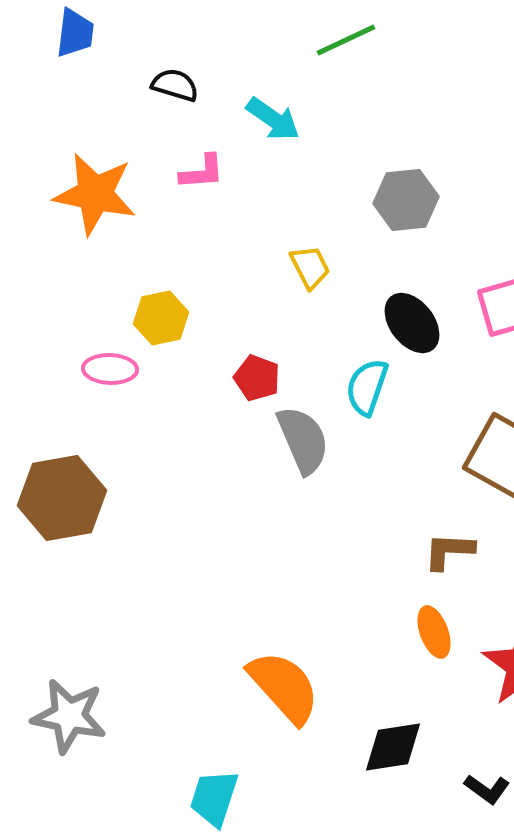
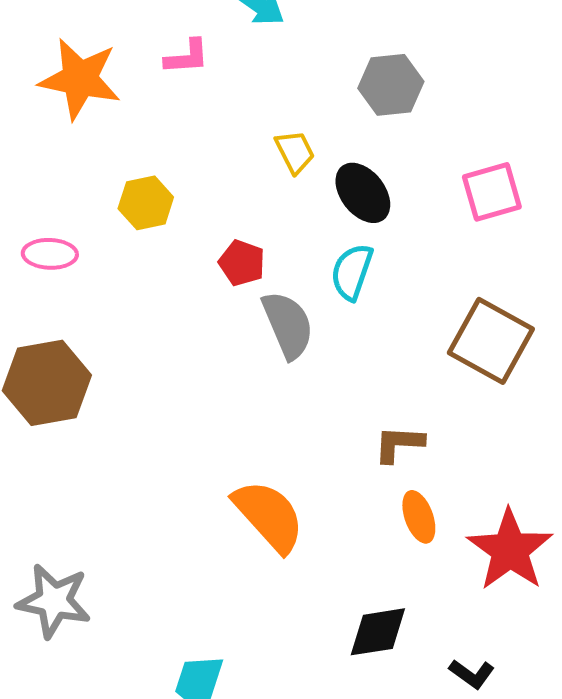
black ellipse: (412, 323) -> (363, 193), moved
pink ellipse: (110, 369) -> (50, 254), moved
brown L-shape: (449, 551) -> (399, 444), moved
orange semicircle: (284, 687) -> (269, 516), moved

